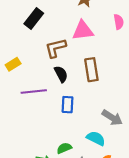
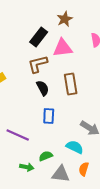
black rectangle: (34, 19) -> (39, 37), moved
purple line: (34, 91) -> (18, 135), moved, turned 30

